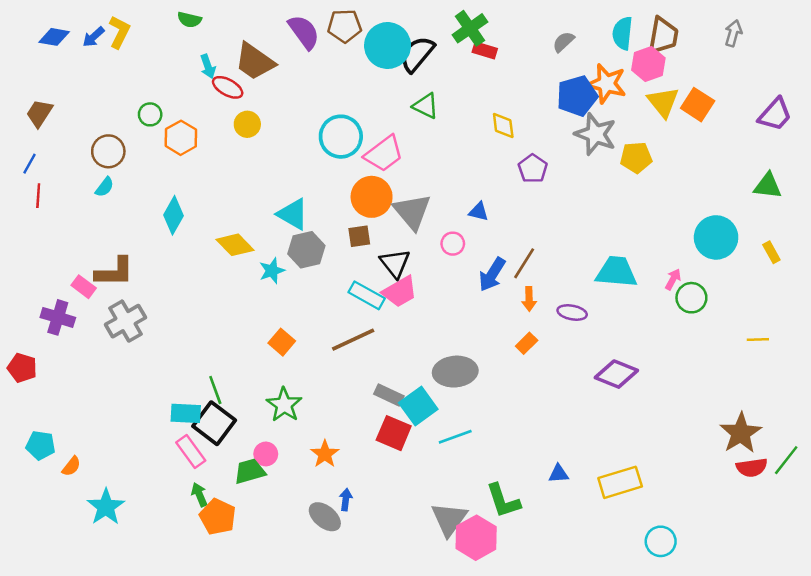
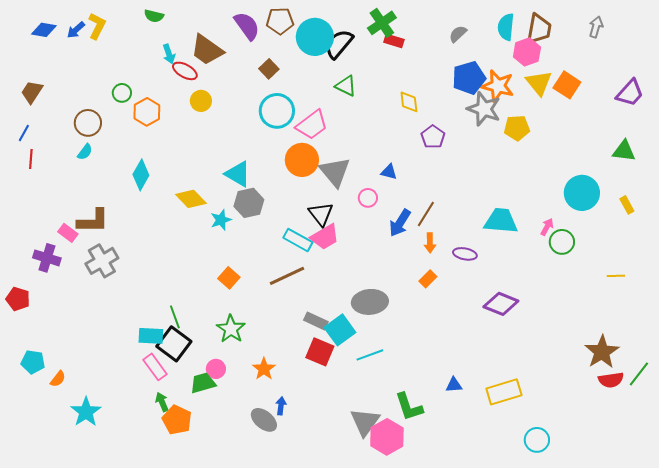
orange star: (607, 84) -> (498, 86), moved
brown square: (359, 236) -> (269, 69), moved, turned -36

